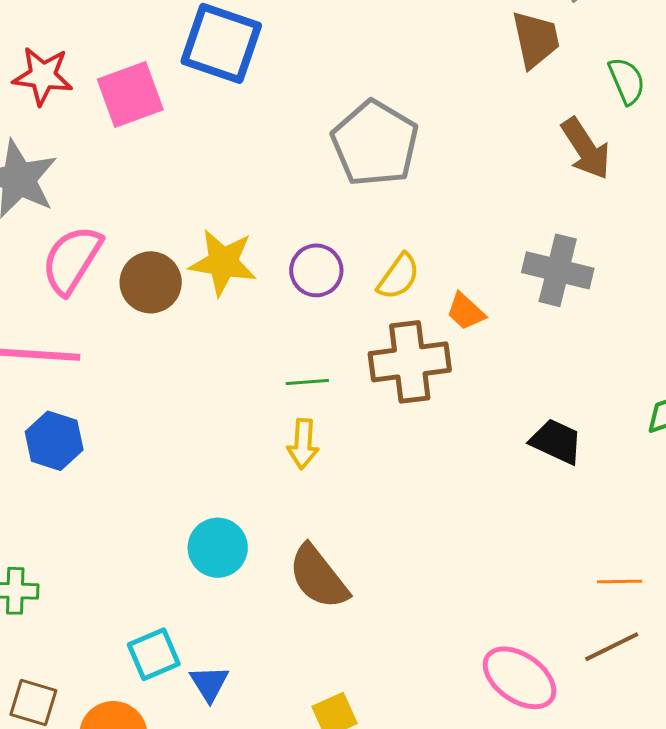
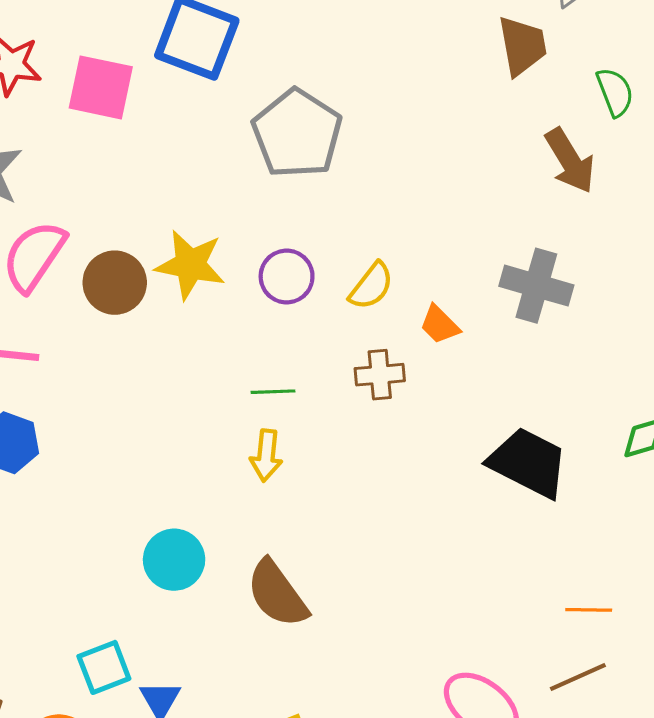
pink square: (130, 94) -> (101, 87), turned 30
gray pentagon: (375, 143) -> (297, 134), moved
brown cross: (410, 362) -> (380, 375), size x0.6
black trapezoid: (556, 442) -> (528, 463), size x1.5

